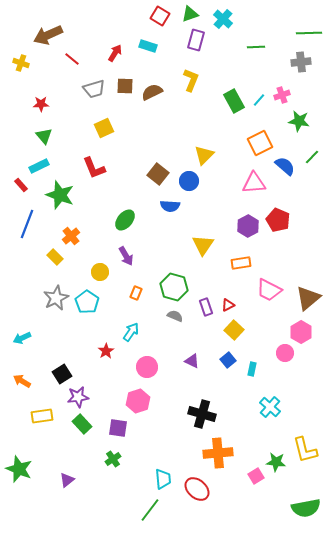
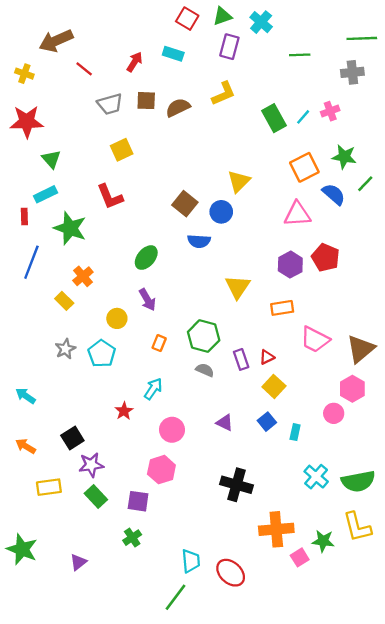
yellow L-shape: (191, 80) -> (224, 93), turned 45
red star: (41, 104) -> (27, 122), moved, size x1.8
green star: (299, 121) -> (344, 157), moved
red rectangle: (21, 185) -> (24, 217), turned 40
gray star: (56, 298) -> (65, 349), size x0.7
cyan arrow: (22, 338) -> (26, 396), turned 60
orange cross: (218, 453) -> (276, 529), moved
green semicircle: (306, 508) -> (358, 481), moved

